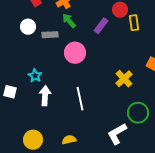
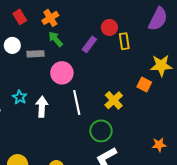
white arrow: (45, 96) -> (42, 107), moved
white line: (80, 99) -> (77, 102), moved
green circle: (138, 113) -> (101, 131), moved

